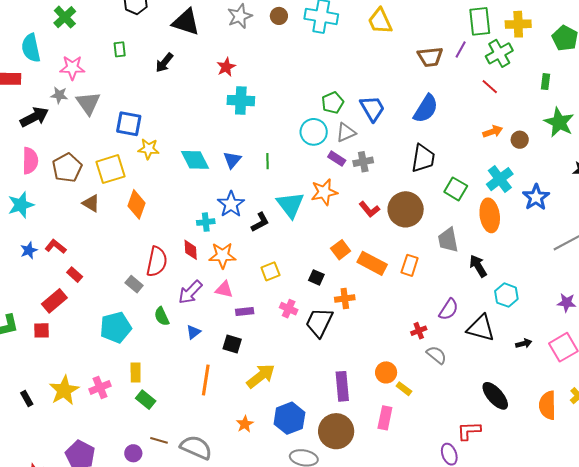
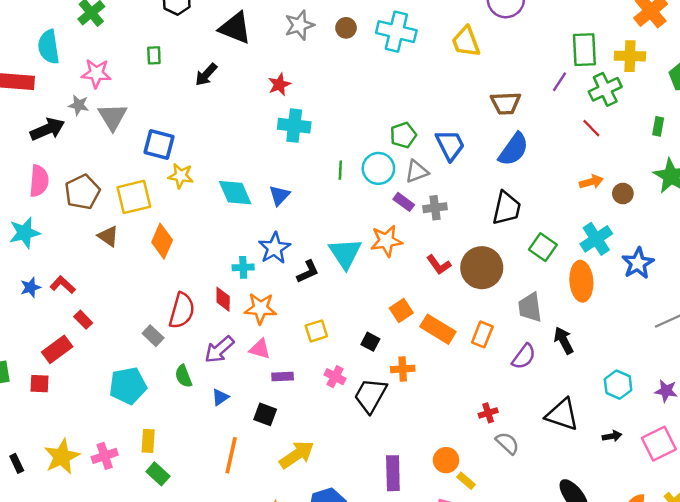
brown trapezoid: (430, 57) -> (506, 103), moved
green line: (268, 161) -> (340, 170), moved
cyan hexagon: (506, 295) -> (618, 385), moved
purple semicircle: (449, 309) -> (524, 357), moved

